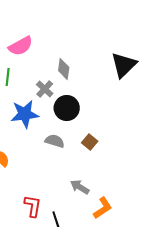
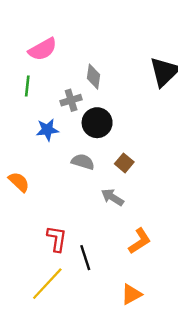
gray cross: (45, 89) -> (71, 100), turned 30
blue star: (25, 114) -> (47, 130), size x0.7
gray arrow: (80, 187) -> (112, 197), moved

